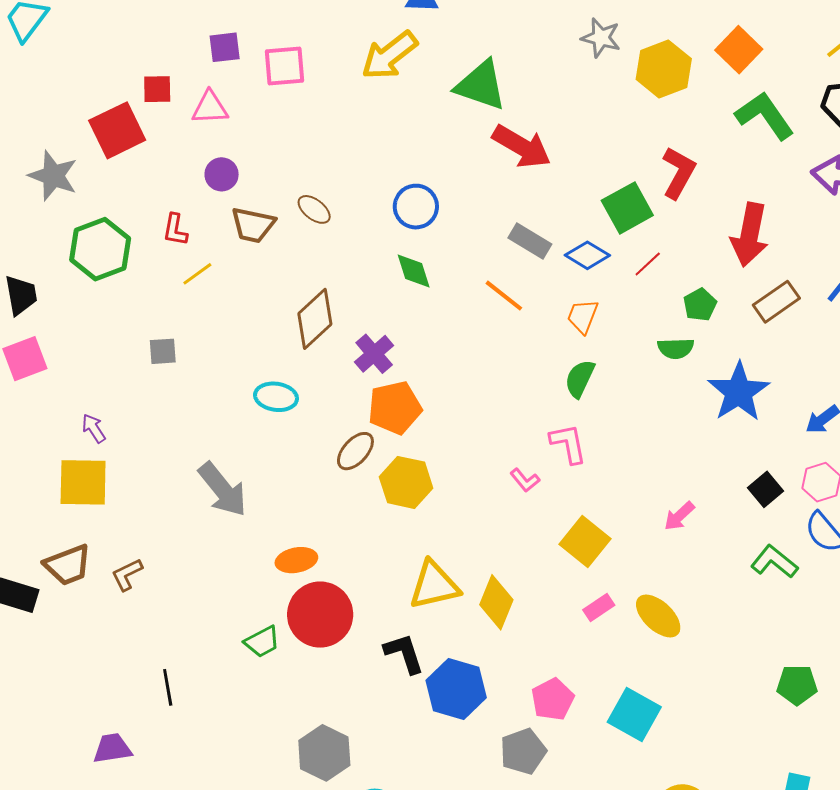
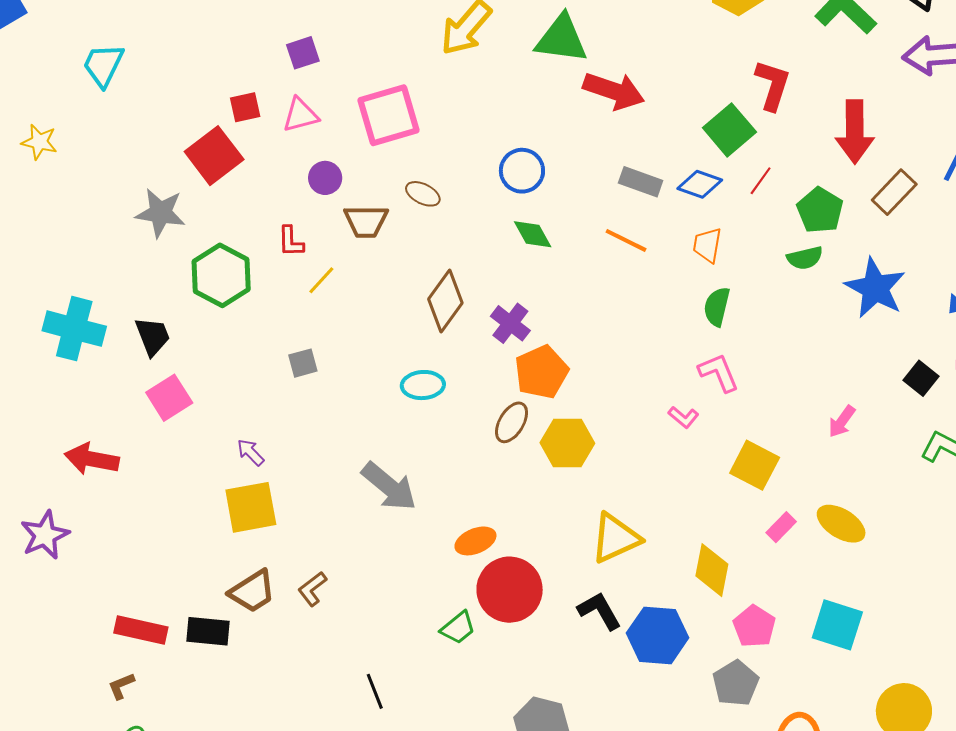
pink square: (284, 66) -> (389, 115), moved, size x1.4
green pentagon: (700, 305) -> (820, 210), size x1.4
yellow diamond: (496, 602) -> (712, 570), moved

